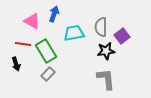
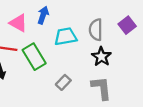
purple square: (122, 36) -> (127, 25), moved
black star: (106, 51) -> (101, 57), turned -30
gray rectangle: (48, 74) -> (63, 82), moved

